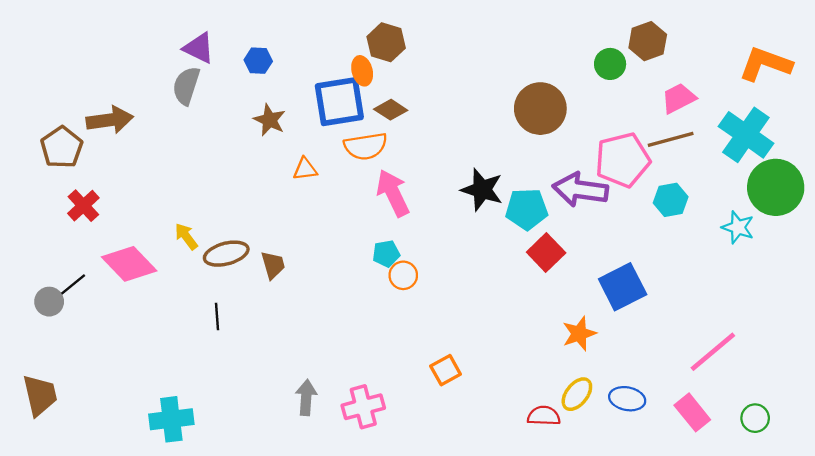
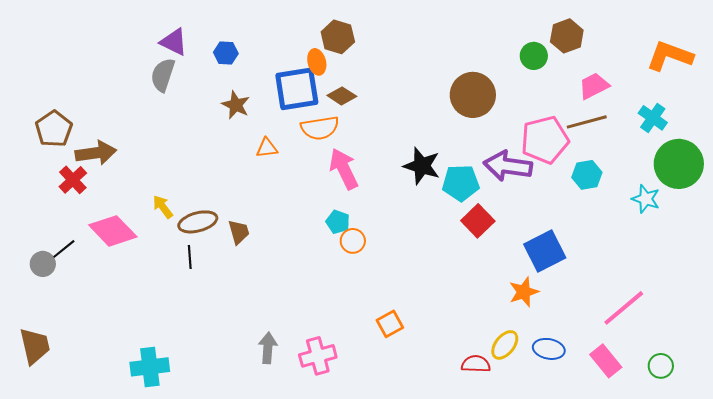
brown arrow: (110, 120) -> (96, 153), moved
cyan cross: (746, 135) -> (653, 118), size x0.6
cyan pentagon: (386, 254) -> (338, 222), turned 30
black line: (217, 316) -> (190, 257), moved
orange star: (579, 334) -> (524, 292), moved

